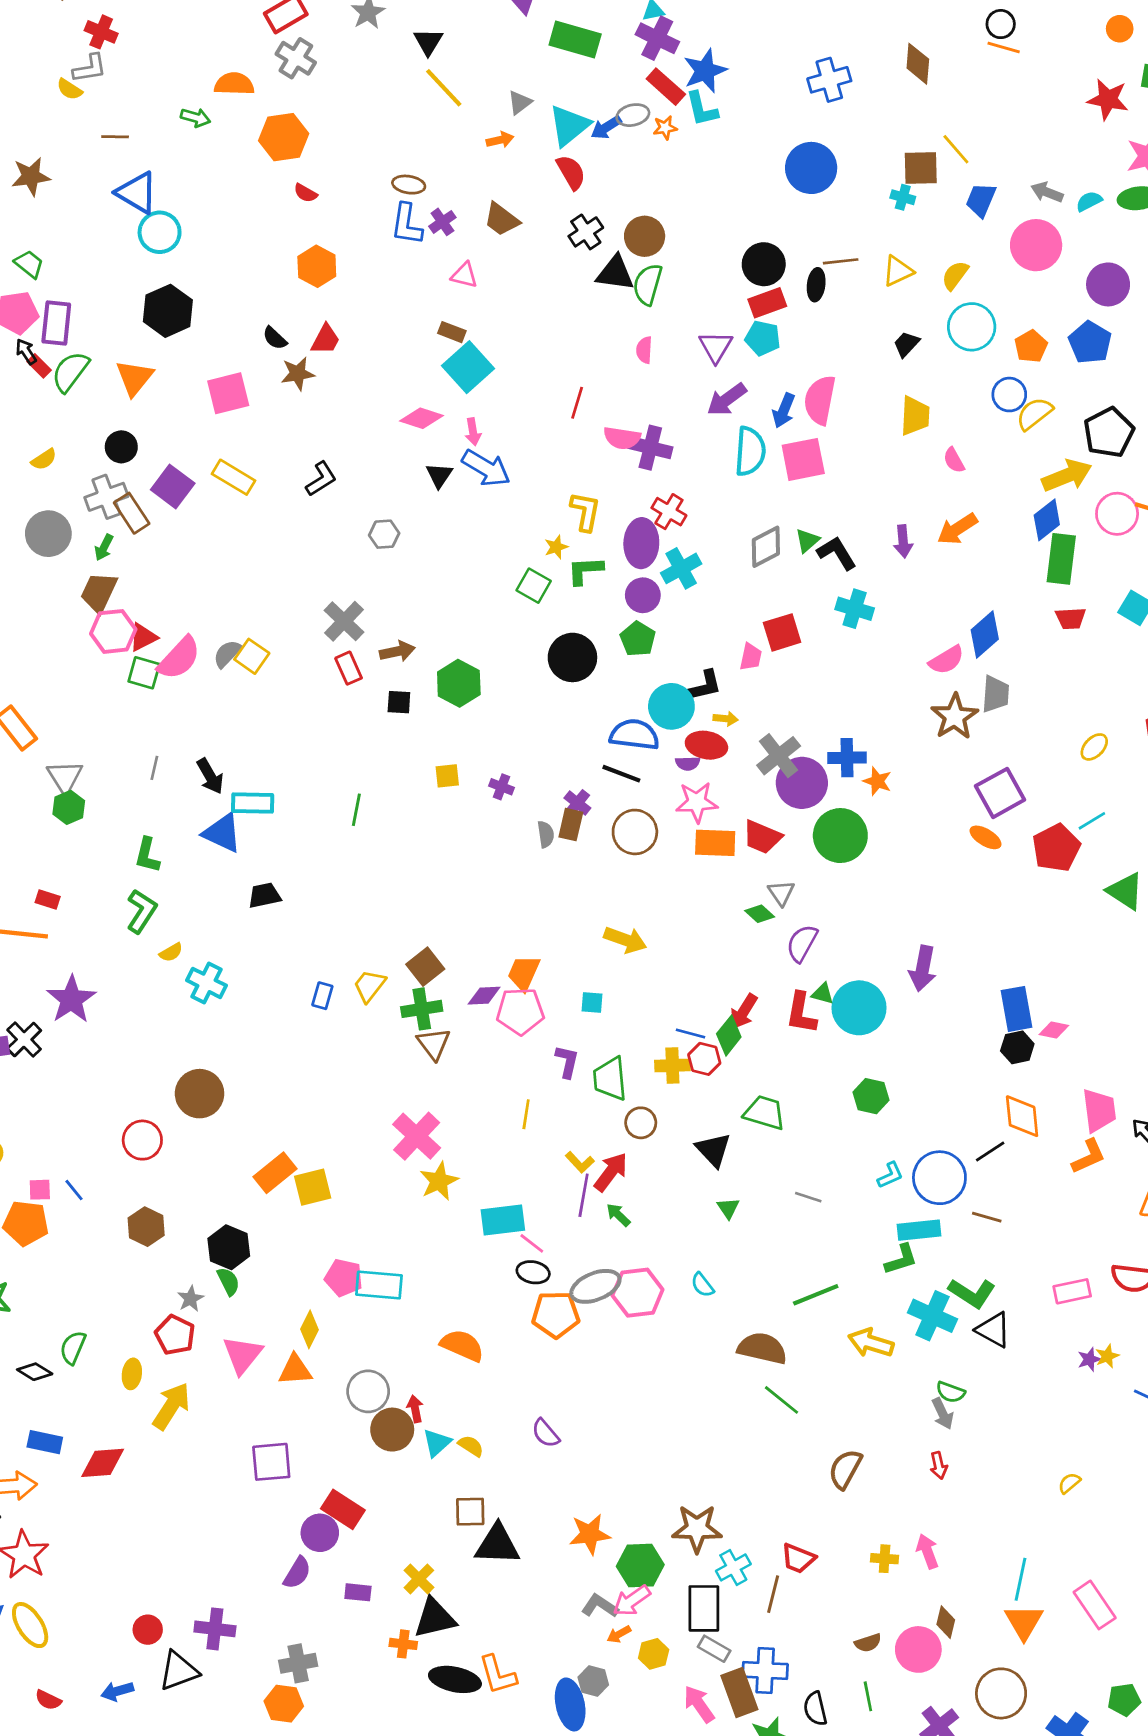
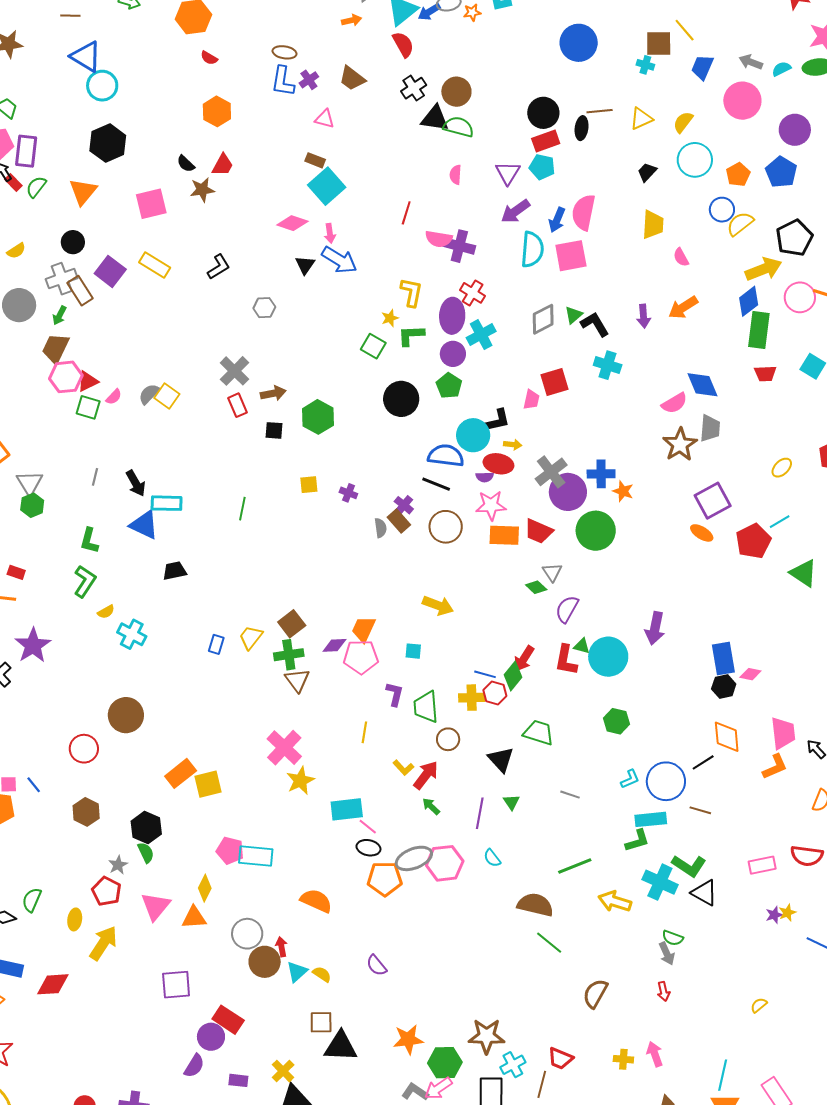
green semicircle: (648, 284) -> (458, 127), turned 88
green semicircle: (70, 372) -> (36, 187), size x0.7
blue diamond: (985, 635) -> (703, 385), turned -72
pink semicircle: (179, 658) -> (114, 397), size x0.5
brown rectangle: (571, 825) -> (399, 521), turned -55
purple line: (584, 1195) -> (480, 813), moved

